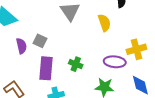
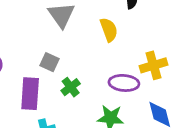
gray square: (40, 41) -> (49, 62), moved
green cross: (76, 64) -> (71, 87), turned 32

